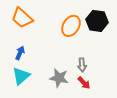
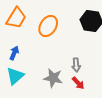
orange trapezoid: (22, 18) -> (16, 18), turned -100
orange ellipse: (71, 26) -> (48, 26), moved

